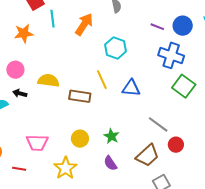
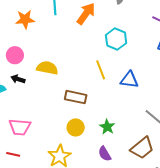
brown rectangle: (80, 96) -> (76, 97), moved
pink trapezoid: (37, 143) -> (20, 127), moved

